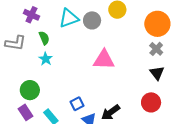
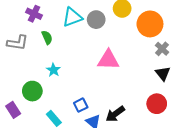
orange circle: (157, 24) -> (150, 24), moved
cyan star: (46, 59) -> (53, 70), moved
purple rectangle: (25, 112) -> (13, 110), moved

